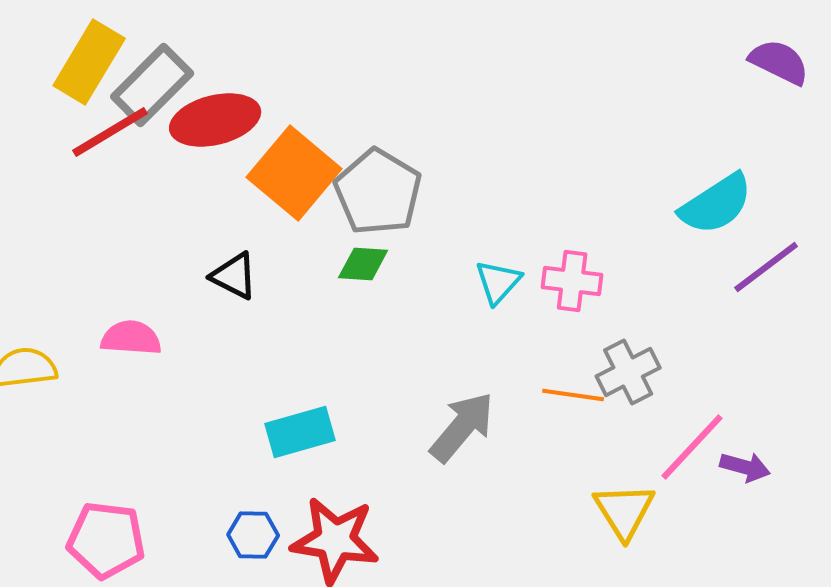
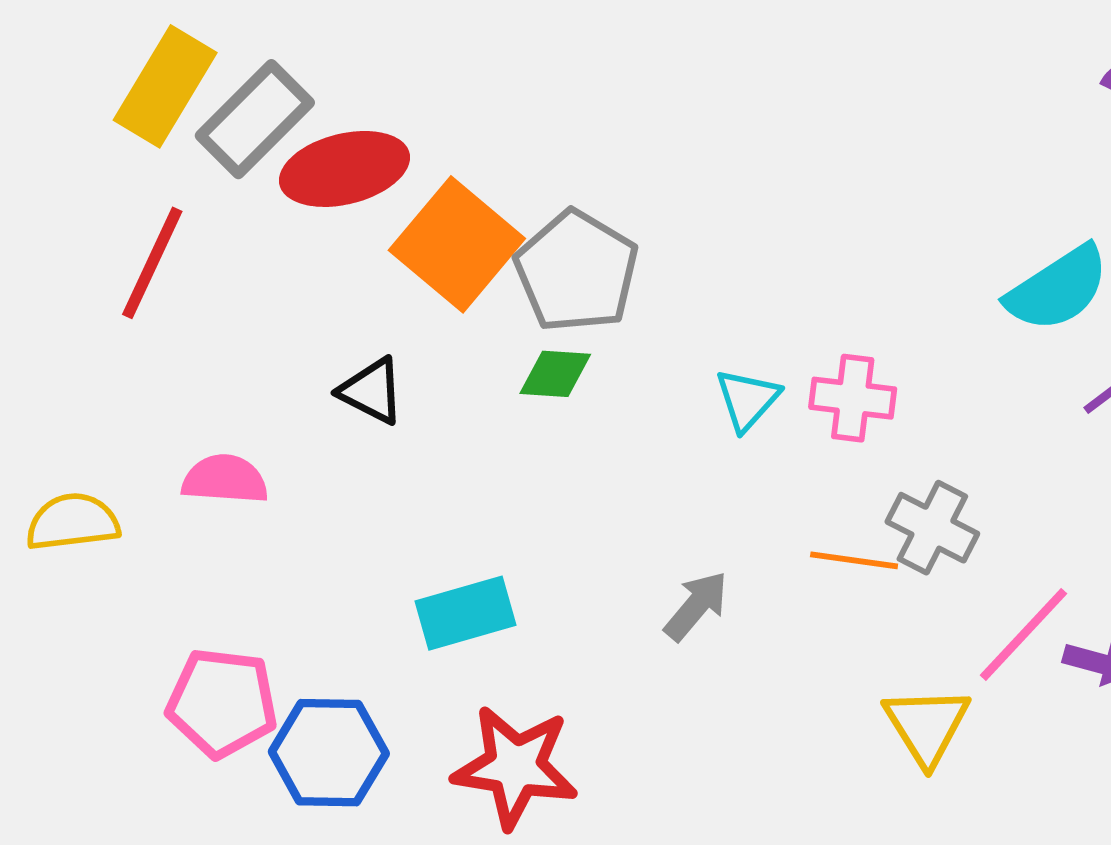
red line: (110, 132) -> (152, 263), moved, turned -34
gray cross: (628, 372) -> (932, 528), turned -36
gray arrow: (462, 427) -> (696, 606), size x0.7
blue hexagon: (253, 535) -> (329, 753), moved, size x1.6
pink pentagon: (106, 540) -> (222, 703), moved

